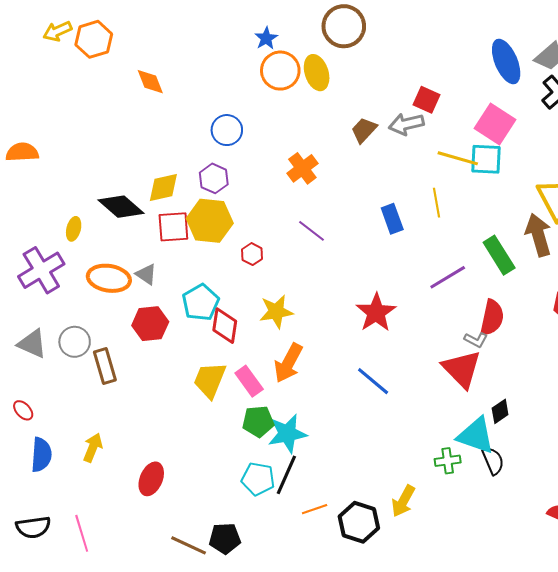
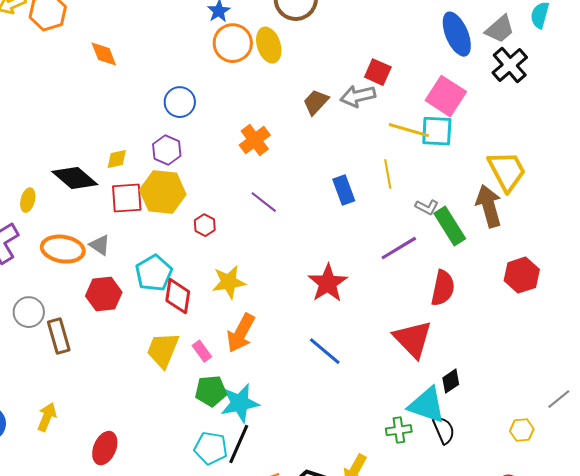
yellow diamond: (163, 188) -> (117, 159), size x0.7
gray L-shape: (476, 340) -> (427, 207), moved
pink rectangle: (249, 381) -> (202, 351), size x0.7

